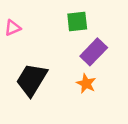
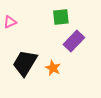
orange star: (86, 84) -> (53, 68), moved

